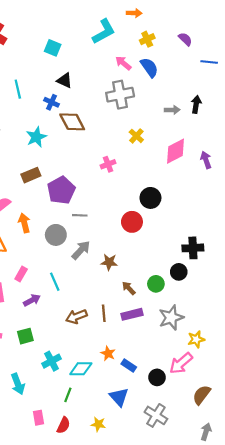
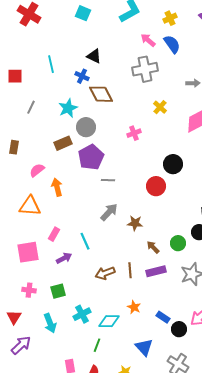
cyan square: (53, 48) -> (83, 13), moved
gray circle: (56, 235) -> (86, 127), moved
blue rectangle: (129, 365) -> (163, 317), moved
cyan arrow: (18, 384) -> (50, 323), moved

